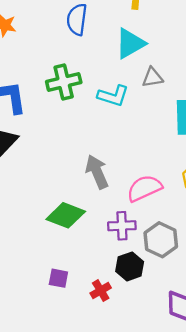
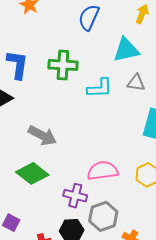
cyan L-shape: (113, 96) -> (100, 88), turned -36
gray arrow: (97, 172) -> (42, 136), moved, turned 124

